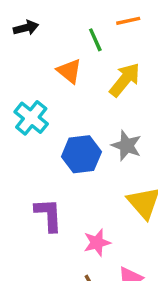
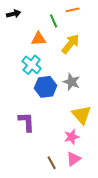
orange triangle: (69, 71) -> (39, 39), turned -42
cyan cross: (31, 118) -> (32, 65), moved
pink star: (97, 243) -> (72, 137), moved

